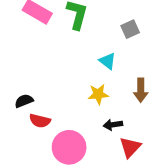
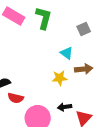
brown arrow: (141, 90) -> (84, 69), moved, turned -96
black arrow: (113, 125) -> (65, 107), moved

